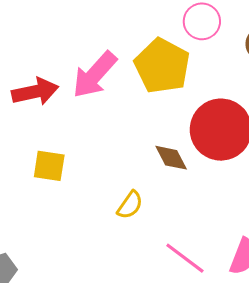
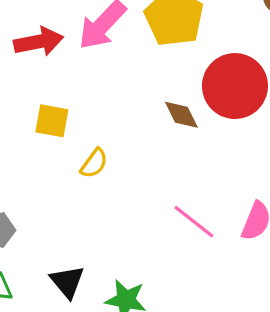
yellow semicircle: (130, 205) -> (94, 163), moved

